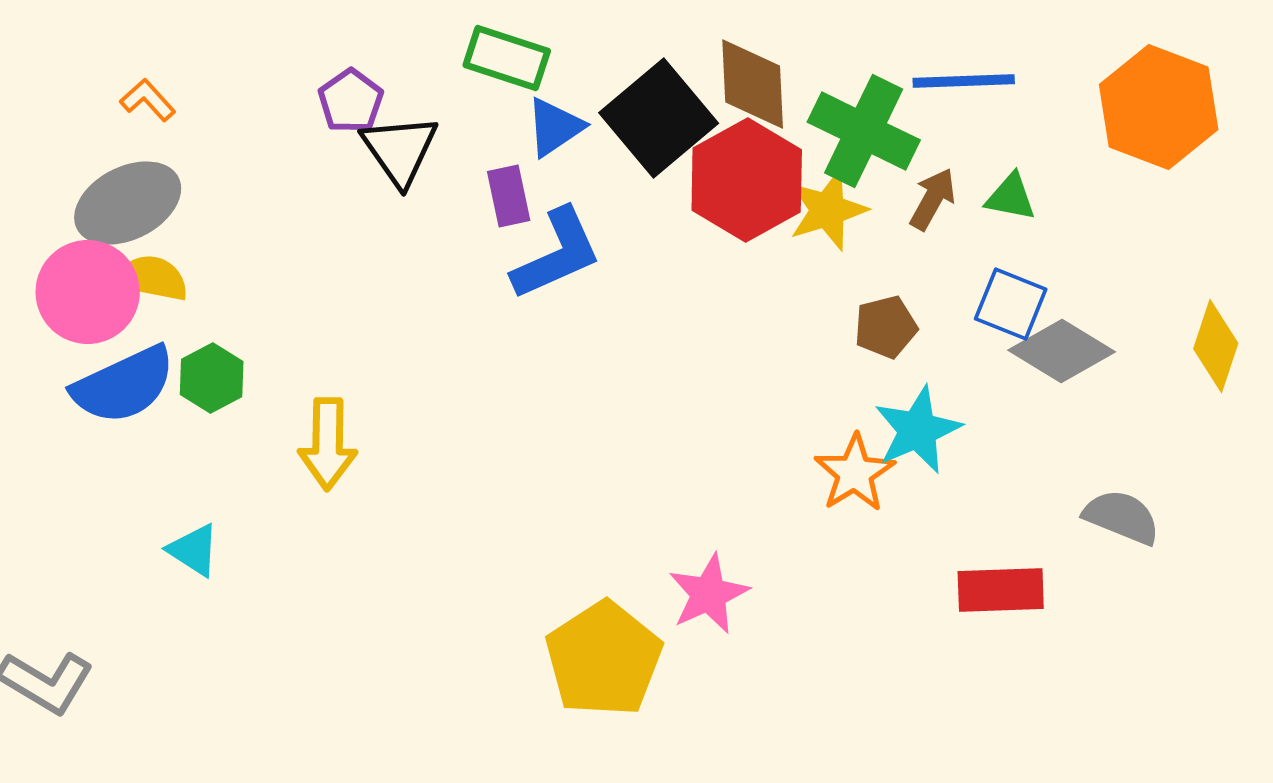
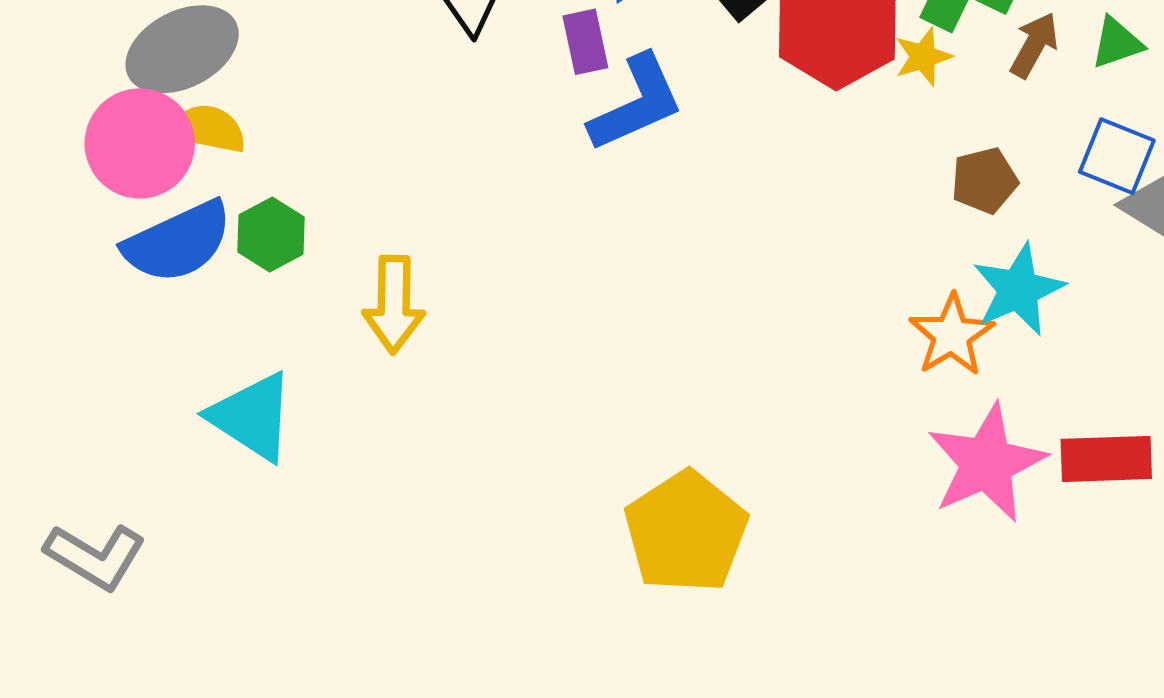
green triangle: (1011, 197) -> (1117, 43), turned -30
yellow star: (828, 210) -> (923, 57), size x0.7
cyan triangle: (194, 550) -> (252, 417), size x1.6
pink star: (709, 594) -> (987, 463), moved, size x1.4

